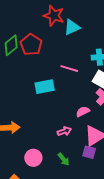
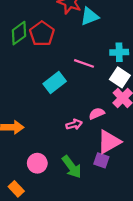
cyan rectangle: (45, 87) -> (55, 83), turned -30
pink arrow: (64, 131) -> (74, 124), moved
green arrow: (64, 159) -> (72, 167), size x1.5

